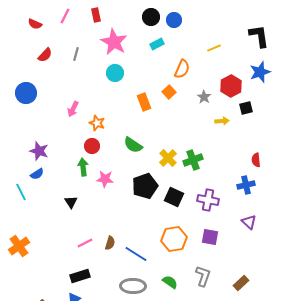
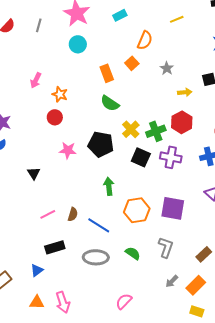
red hexagon: (231, 86) -> (182, 122), moved
green semicircle: (133, 145) -> (110, 103), moved
green arrow: (83, 167) -> (109, 186), moved
black pentagon: (145, 186) -> (101, 144), moved, turned 30
black square: (174, 197) -> (141, 157), moved
purple cross: (208, 200) -> (171, 157), moved
purple square: (210, 237) -> (173, 208), size x1.4
black rectangle: (80, 276) -> (55, 247), moved

